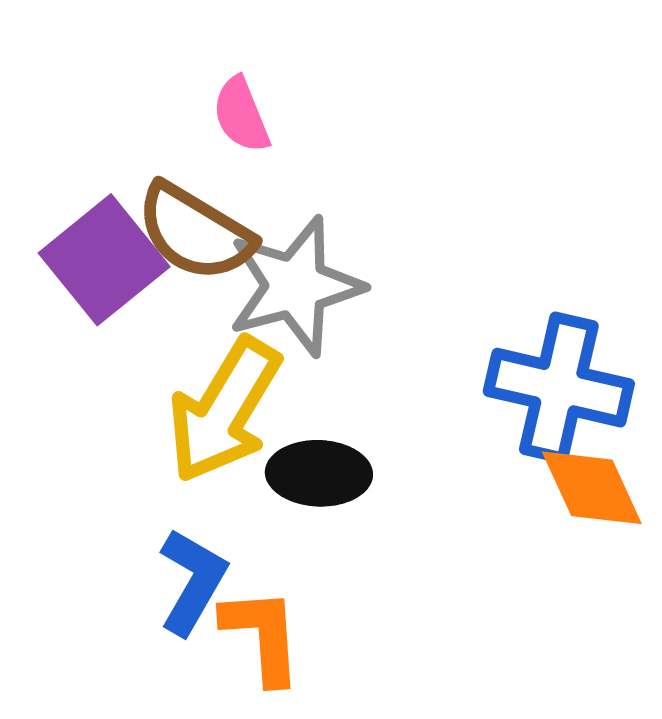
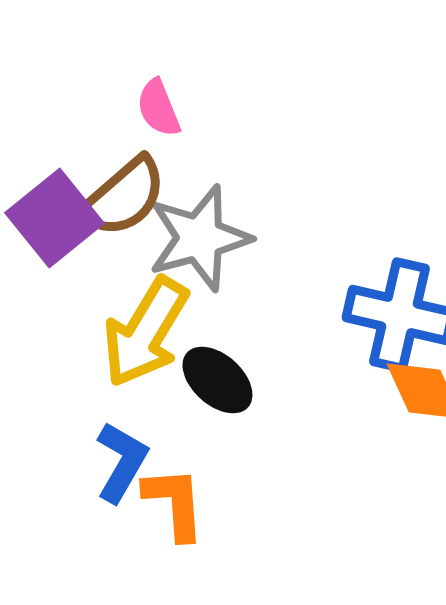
brown semicircle: (195, 232) -> (123, 197), turned -72
black ellipse: (319, 473) -> (217, 380), turned 40

